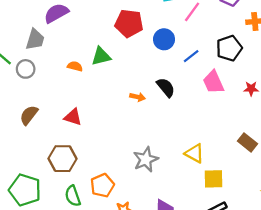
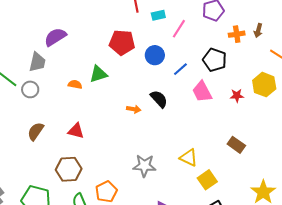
black pentagon: (229, 48) -> (215, 60), turned -30
gray star: (146, 159) -> (144, 166), turned 30
yellow square: (213, 179) -> (207, 180), turned -30

